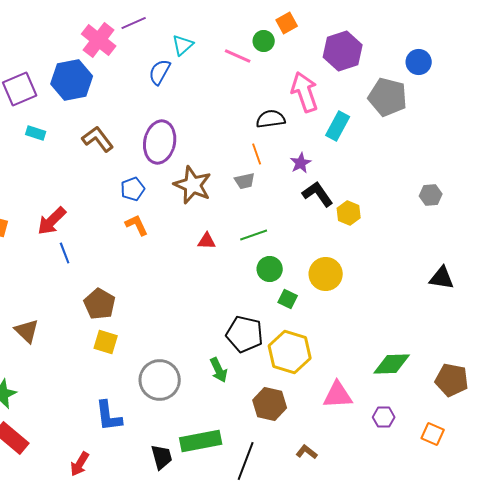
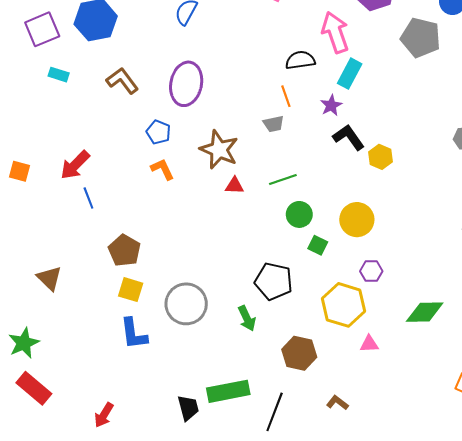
cyan rectangle: (338, 126) -> (350, 74), moved
brown star: (193, 185) -> (219, 150), moved
blue pentagon: (133, 189) -> (158, 132), turned -30
yellow hexagon: (290, 352) -> (343, 305), moved
gray circle: (160, 380) -> (186, 304), moved
pink triangle: (338, 395) -> (369, 344), size x0.6
blue L-shape: (109, 416) -> (134, 334), moved
purple hexagon: (384, 417) -> (371, 271), moved

